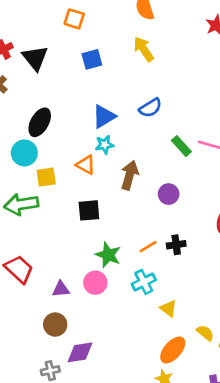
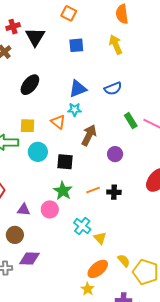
cyan circle: (24, 153) -> (38, 152), moved
black square: (89, 210) -> (65, 162), moved
cyan cross: (144, 282) -> (82, 226), moved, turned -36

